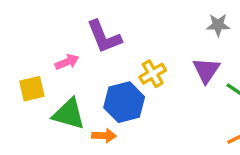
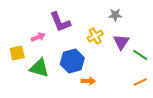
gray star: (218, 25) -> (115, 15), moved
yellow cross: (153, 74) -> (95, 36), moved
orange arrow: (104, 136) -> (88, 81), moved

